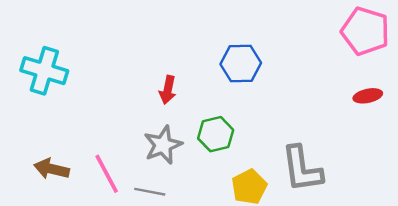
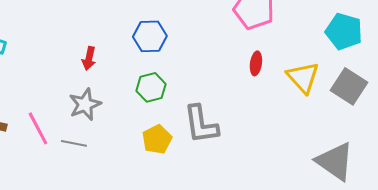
red ellipse: (368, 96) -> (256, 63), turned -70
green hexagon: (216, 134) -> (151, 87), moved

